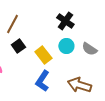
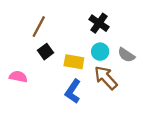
yellow rectangle: (43, 55) -> (74, 62), turned -42
brown arrow: (79, 85) -> (106, 78), moved, turned 30

